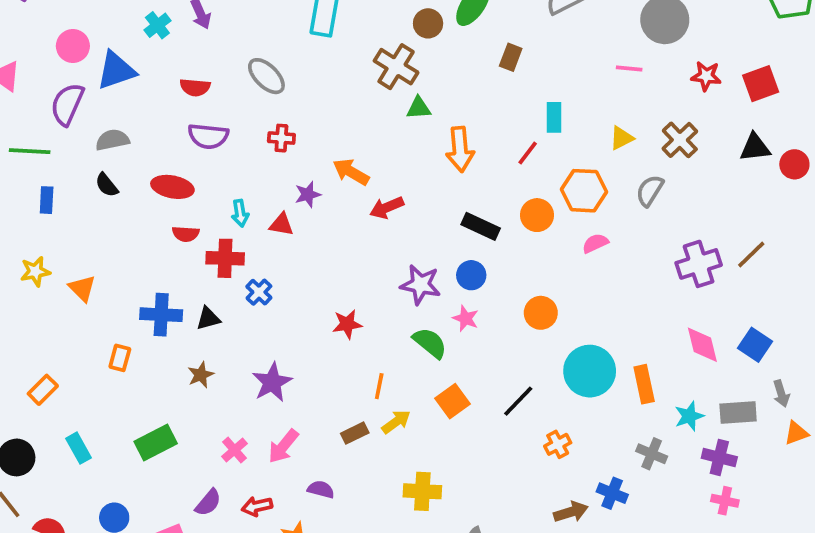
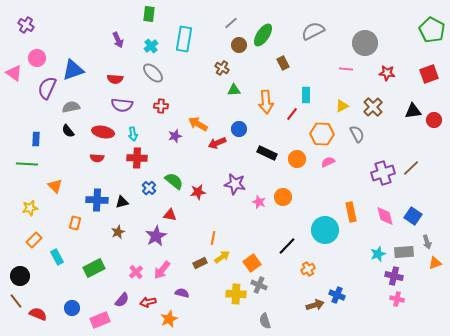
cyan cross: (157, 25) -> (151, 46), moved
pink circle: (73, 46) -> (37, 58), moved
brown rectangle: (511, 57) -> (283, 63), turned -48
brown cross: (396, 67) -> (222, 68), size x0.6
red square: (761, 84) -> (429, 74), moved
orange arrow: (460, 149) -> (266, 102), moved
green line: (30, 151) -> (27, 164), moved
gray semicircle: (650, 191) -> (357, 134), turned 120
cyan arrow: (240, 213) -> (133, 134), moved
orange circle: (537, 215) -> (297, 159), moved
red triangle: (281, 224) -> (170, 215), moved
red semicircle: (186, 234) -> (97, 158), moved
red cross: (225, 258) -> (137, 158), moved
yellow star: (35, 271) -> (30, 208), moved
blue circle: (471, 275) -> (239, 129), moved
orange circle: (541, 313) -> (283, 197), moved
red star: (347, 324) -> (198, 192), moved
green semicircle: (430, 343) -> (174, 181), moved
orange rectangle: (644, 384) -> (351, 212), moved
orange square: (452, 401) -> (252, 263), moved
cyan rectangle: (79, 448) -> (57, 257), moved
gray cross: (652, 454) -> (259, 285), moved

